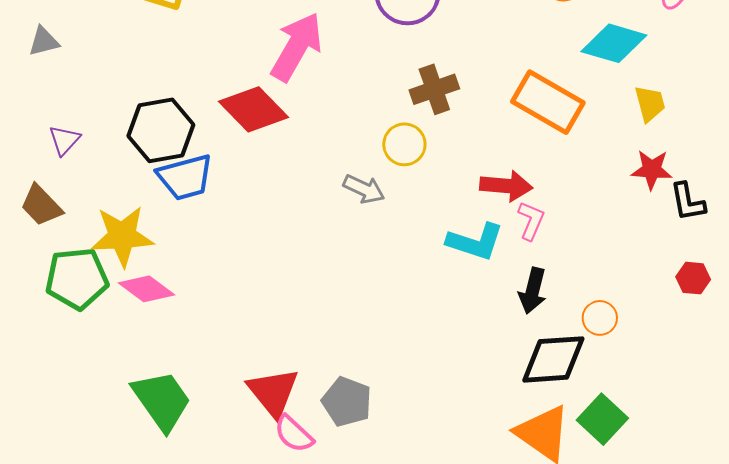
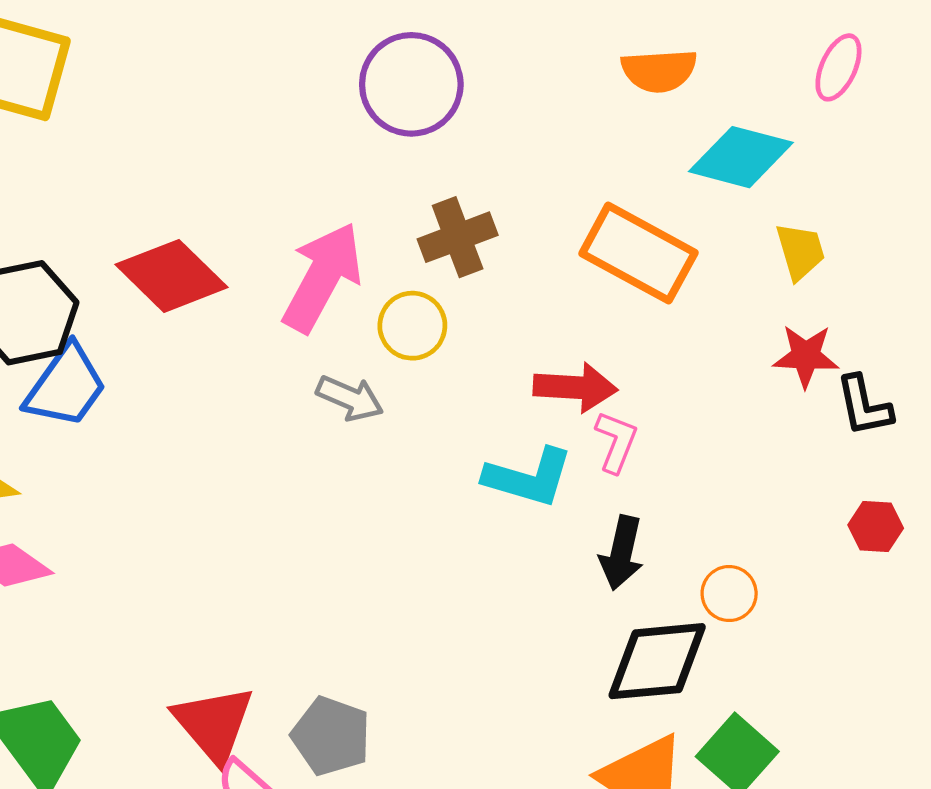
pink arrow: (297, 47) -> (322, 277), moved
blue trapezoid: (185, 177) -> (66, 386), turned -38

